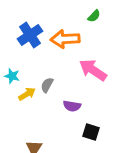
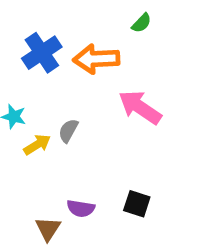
purple semicircle: (72, 106) -> (81, 208), moved

